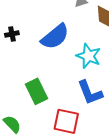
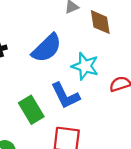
blue L-shape: (90, 93) -> (65, 96), moved

